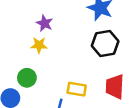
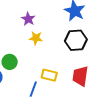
yellow star: (39, 45) -> (36, 38), moved

